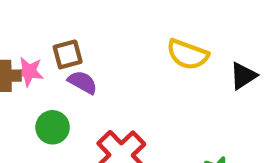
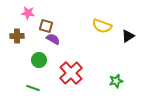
brown square: (68, 54) -> (46, 26), turned 32
pink star: (29, 72) -> (28, 13), moved

